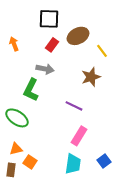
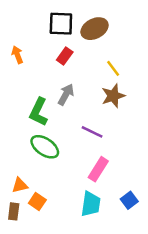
brown ellipse: (78, 36) -> (95, 29), moved
yellow line: (102, 51) -> (113, 68), moved
gray arrow: (45, 69) -> (66, 95), moved, turned -72
green ellipse: (17, 118) -> (45, 147), moved

